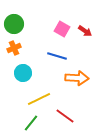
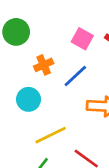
orange cross: (14, 48) -> (44, 65), moved
blue line: (57, 56) -> (75, 76), turned -60

